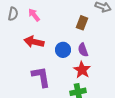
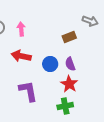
pink arrow: (34, 15) -> (21, 29), turned 32
brown rectangle: (82, 23) -> (69, 37), turned 48

